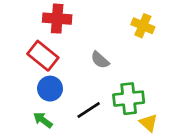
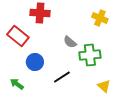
red rectangle: (43, 56) -> (18, 36), moved
green cross: (129, 99) -> (90, 55), moved
green arrow: (43, 120) -> (17, 84), moved

